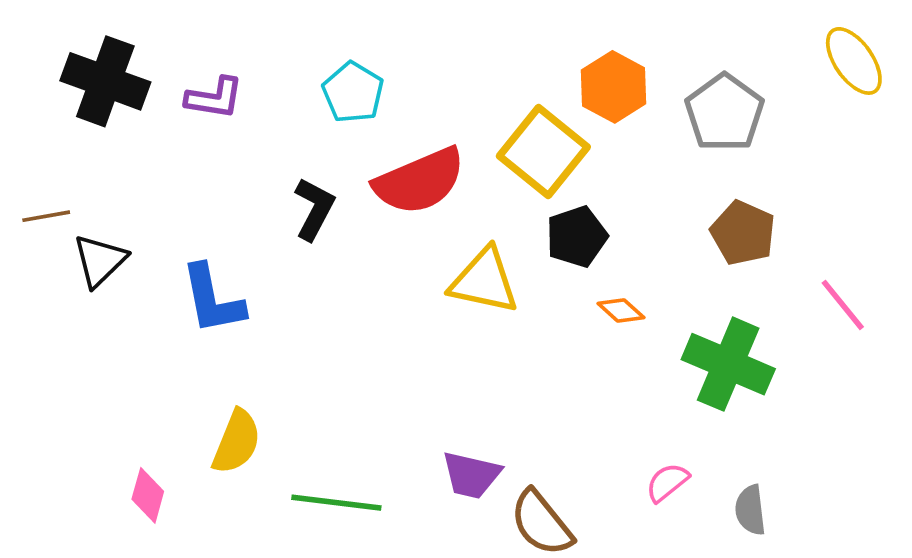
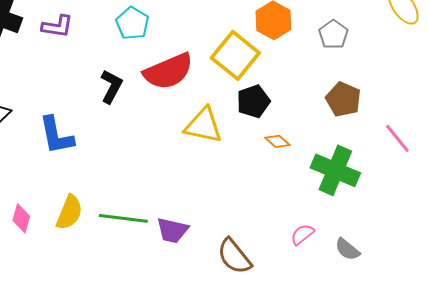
gray pentagon: (724, 113) -> (333, 34), size x0.7
purple trapezoid: (471, 475) -> (172, 230), moved
pink diamond: (148, 495) -> (21, 218), moved
green line: (336, 503) -> (123, 218), moved
gray semicircle: (750, 510) -> (347, 249), turned -44

